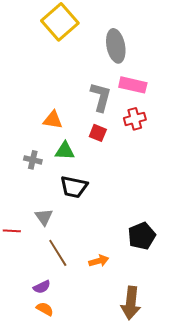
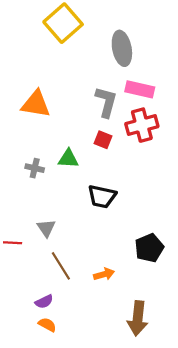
red cross: (135, 119) -> (142, 125), size x1.4
orange triangle: (53, 120) -> (36, 104), moved, size x1.4
black trapezoid: (74, 187) -> (102, 196), moved

